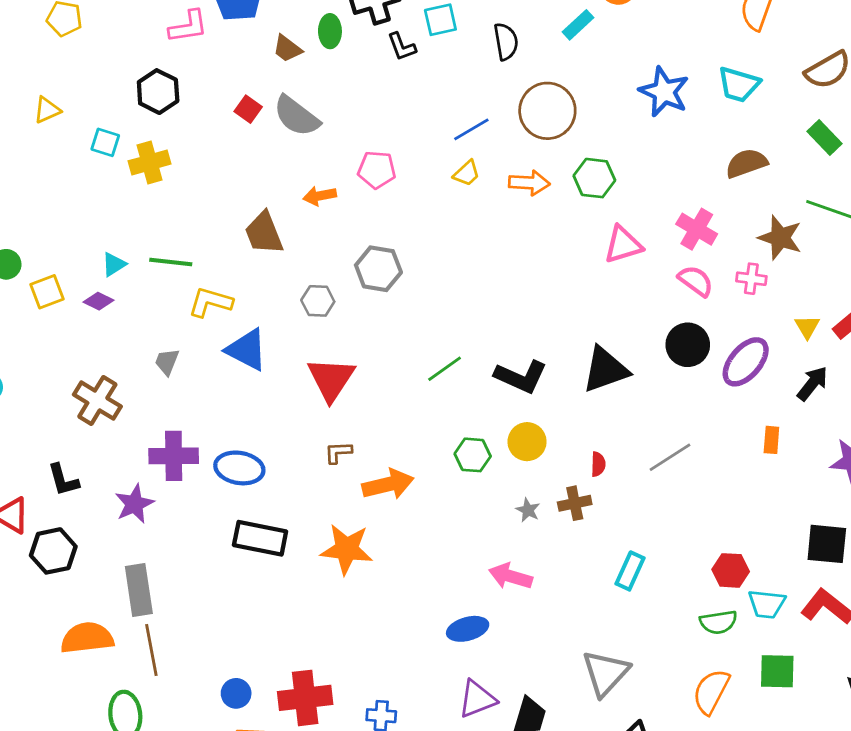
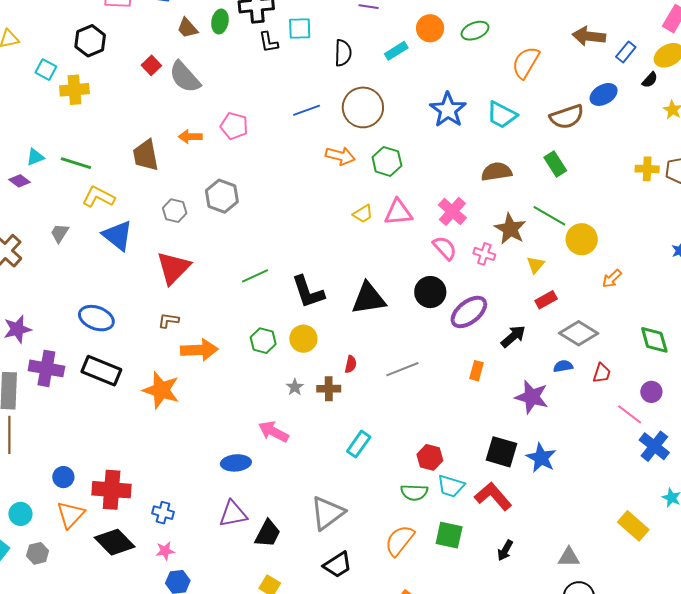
yellow trapezoid: (467, 173) -> (363, 214), moved
yellow triangle: (807, 327) -> (536, 265), moved
black L-shape: (521, 377) -> (308, 292), turned 36
purple cross: (174, 456) -> (46, 368), moved

